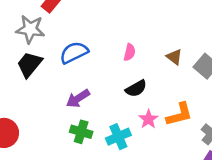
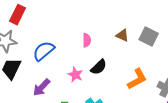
purple arrow: (78, 99) -> (41, 87), moved
pink star: (148, 119) -> (75, 75), moved

